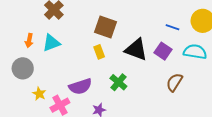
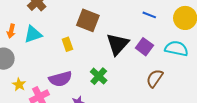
blue line: (173, 27) -> (149, 15), moved
black triangle: (136, 50) -> (118, 44), turned 50
yellow rectangle: (99, 52) -> (67, 44), moved

